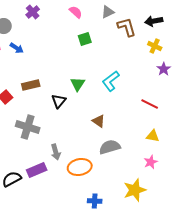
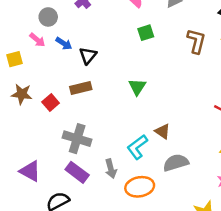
brown L-shape: (127, 27) -> (196, 41), moved, turned 30
cyan L-shape: (111, 81) -> (137, 147), moved
black triangle: (59, 101) -> (88, 56), moved
purple rectangle: (37, 170) -> (77, 172), moved, turned 60

